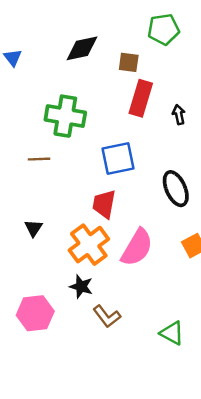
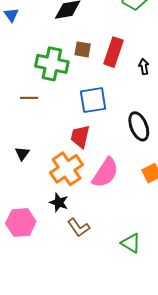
brown square: (129, 62) -> (83, 49), moved

